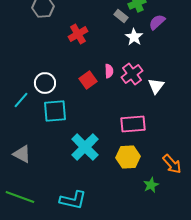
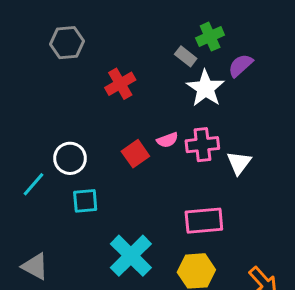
white star: (134, 37) -> (205, 88), size x1.4
pink semicircle: (109, 71) -> (167, 140), turned 72
pink cross: (132, 74) -> (202, 145), turned 30
cyan square: (55, 111) -> (85, 201), size x0.7

